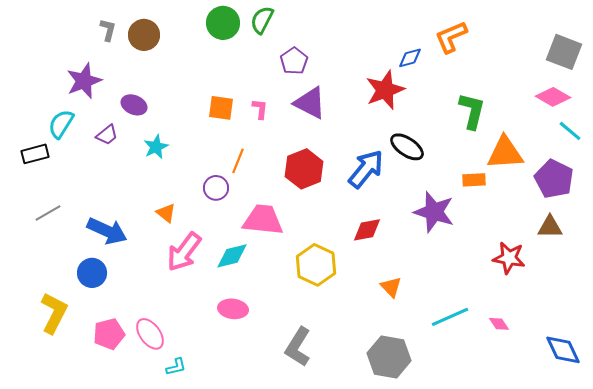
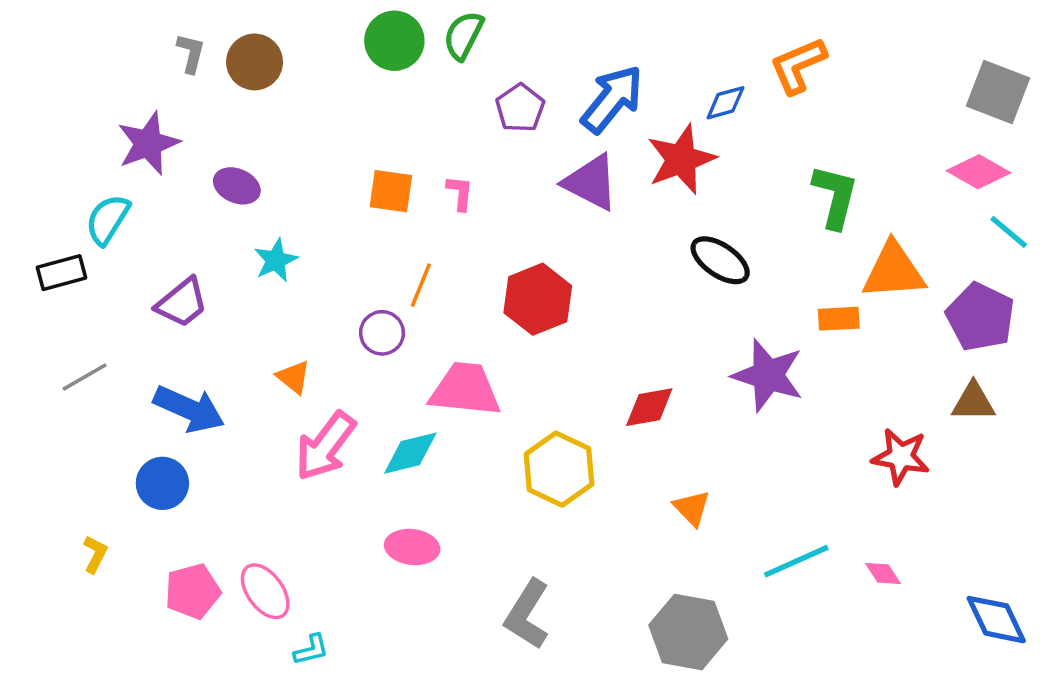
purple triangle: (310, 103) -> (591, 182), moved
purple trapezoid: (107, 135) -> (182, 303), moved, size x1.4
blue arrow: (366, 169) -> (612, 99), moved
yellow L-shape: (54, 313) -> (95, 554), size x0.5

